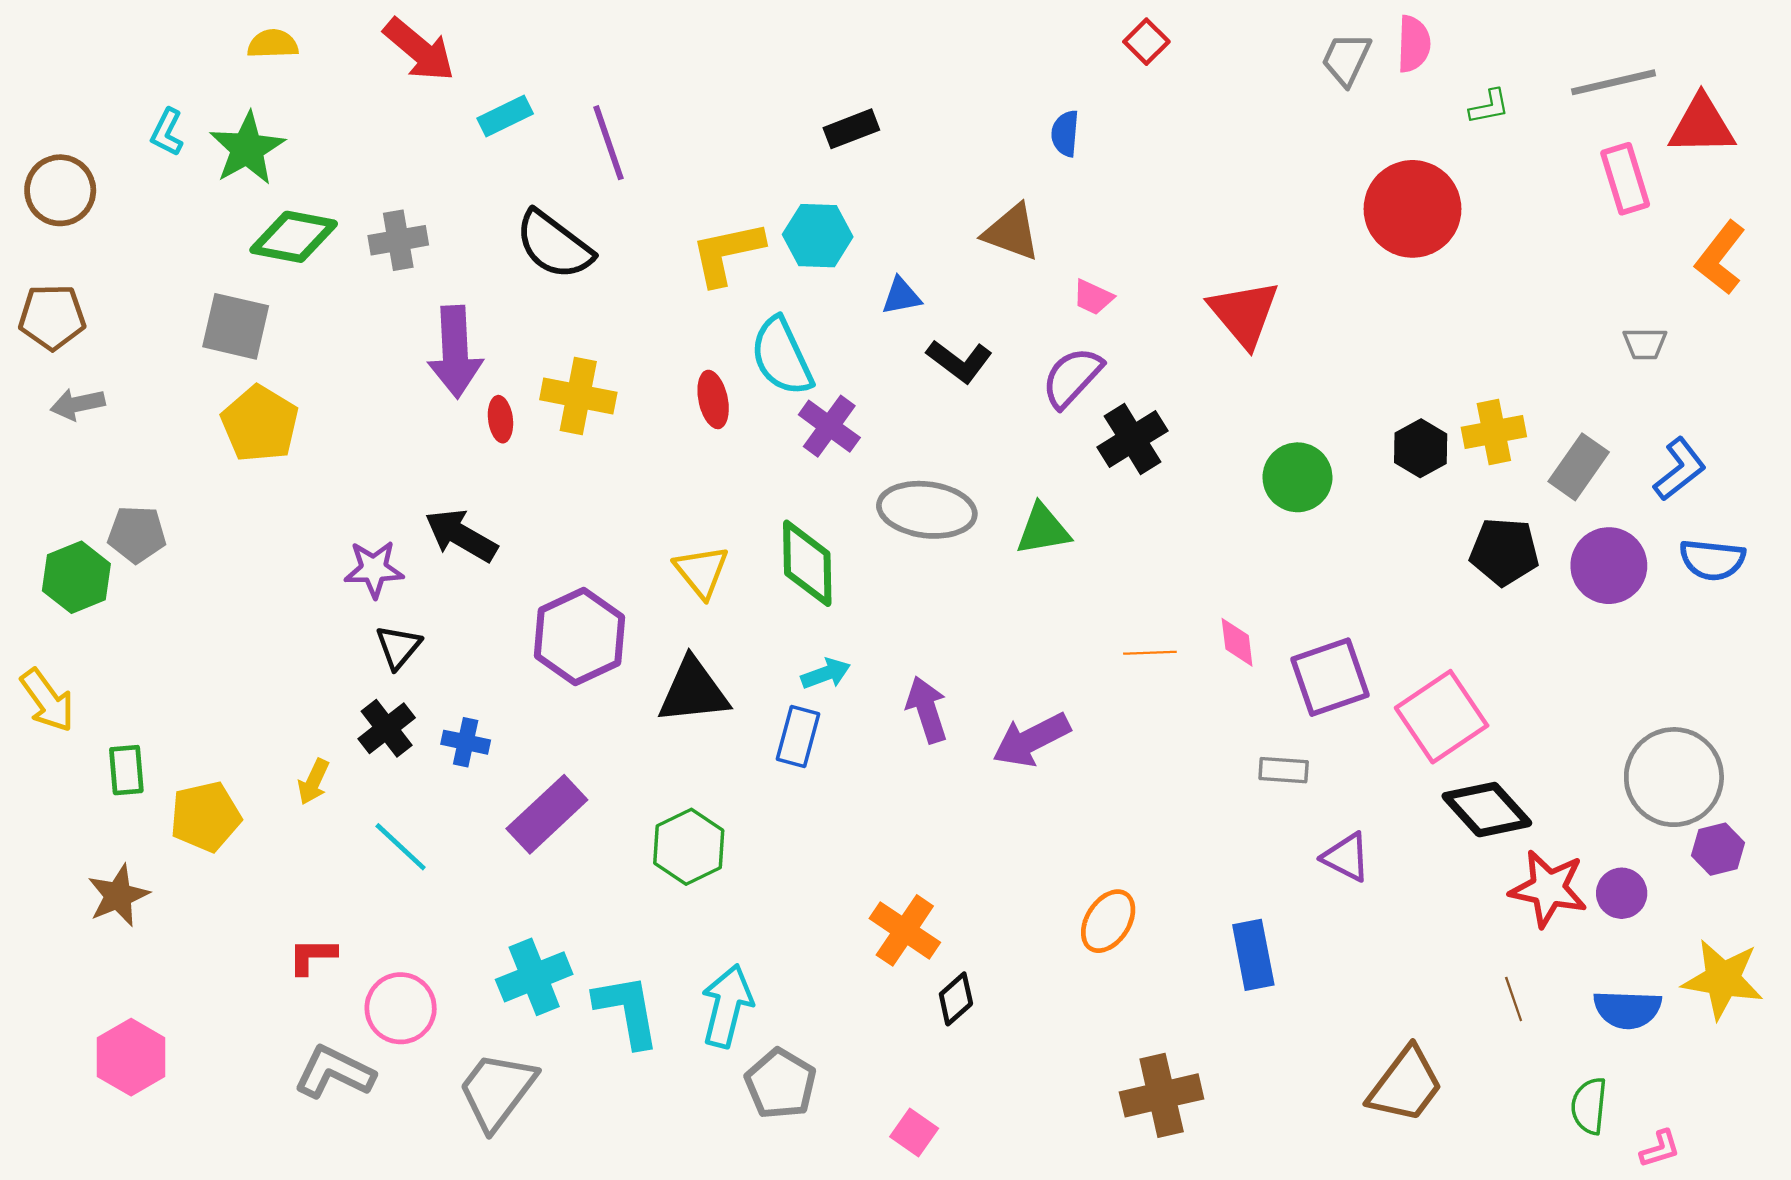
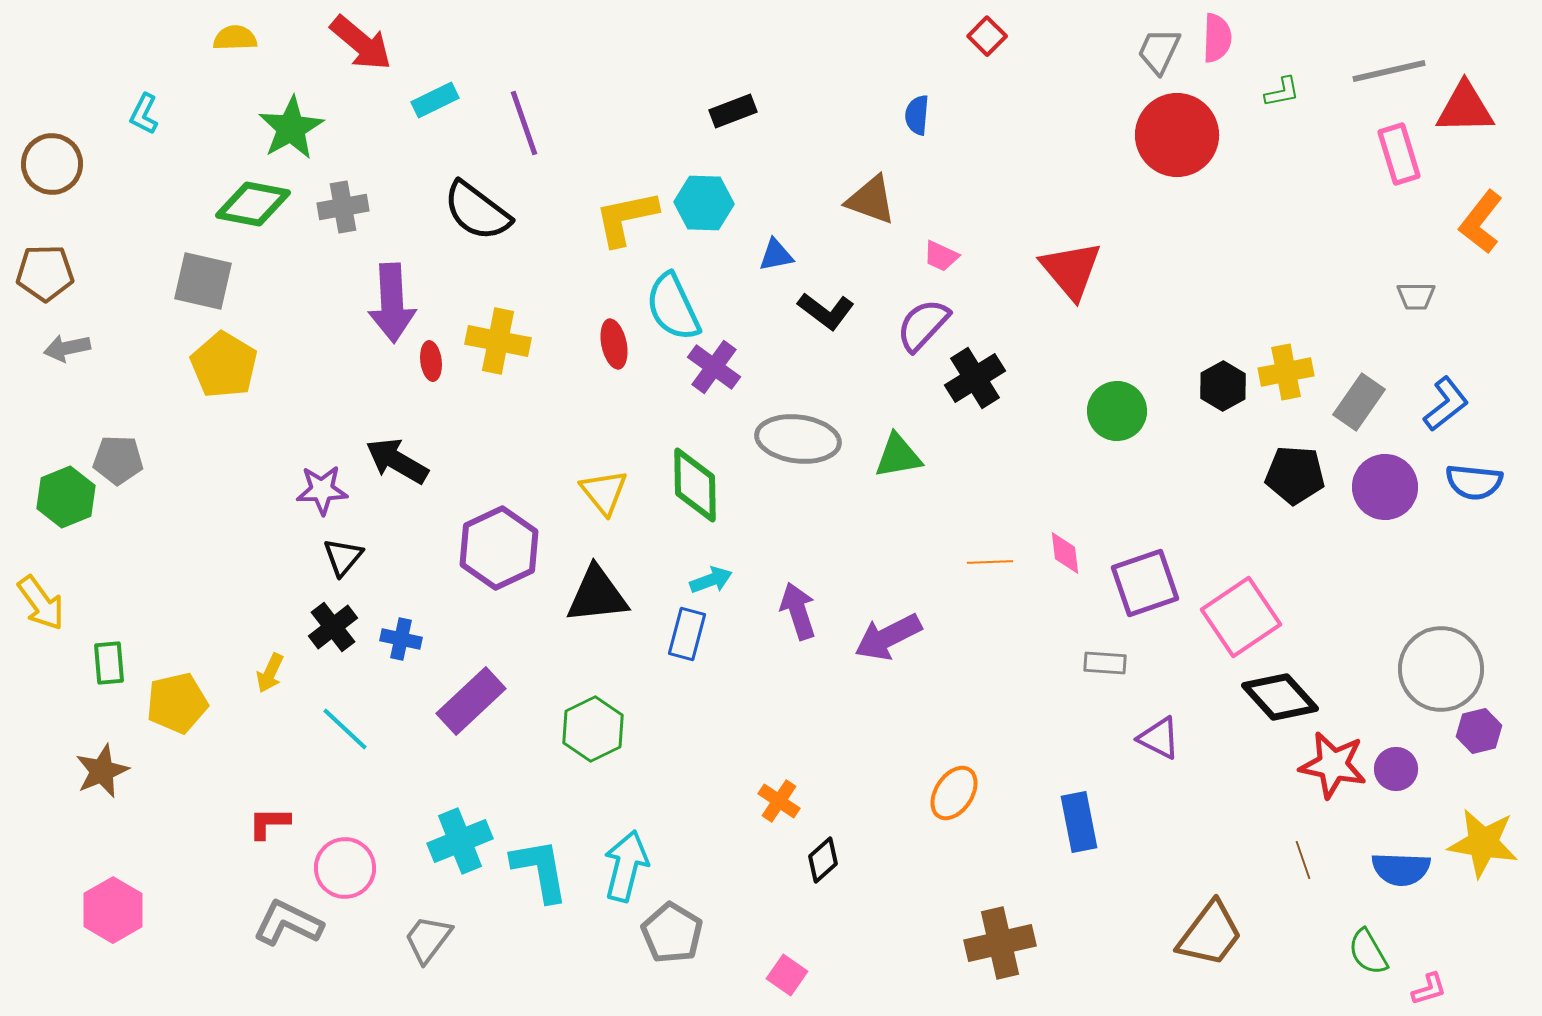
green star: (247, 149) -> (291, 128), moved
red circle: (1413, 209) -> (1177, 135), moved
orange cross: (905, 930) -> (779, 801), size x0.7
gray trapezoid: (497, 1091) -> (428, 939), size x0.7
green semicircle: (1589, 1106) -> (1368, 952), turned -36

